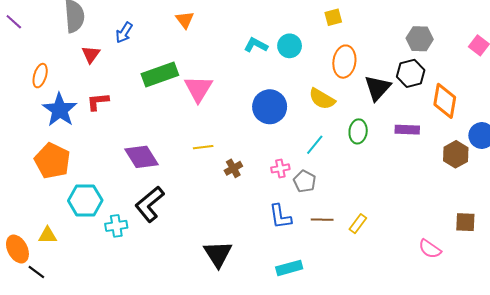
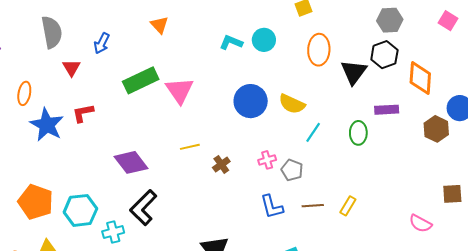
yellow semicircle: (322, 99) -> (292, 104), moved
green ellipse: (358, 131) -> (358, 133), moved
cyan line: (315, 145) -> (313, 132), moved
orange pentagon: (52, 161) -> (36, 202), moved

